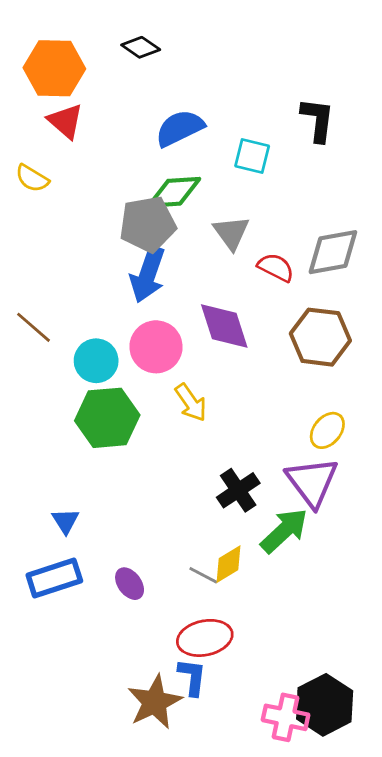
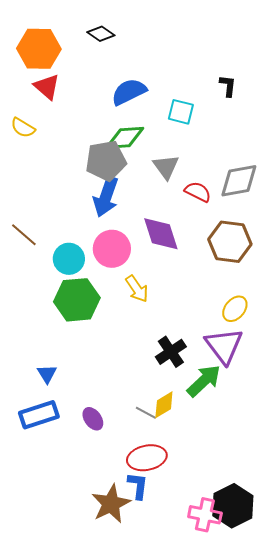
black L-shape: (318, 120) -> (228, 86), size x0.7

